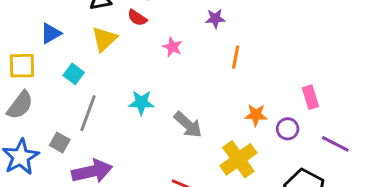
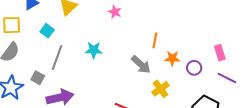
orange line: (236, 57) -> (155, 40), moved
pink rectangle: (310, 97) -> (220, 53), moved
gray arrow: (188, 125) -> (141, 65), moved
yellow cross: (238, 159) -> (160, 89), size x0.7

